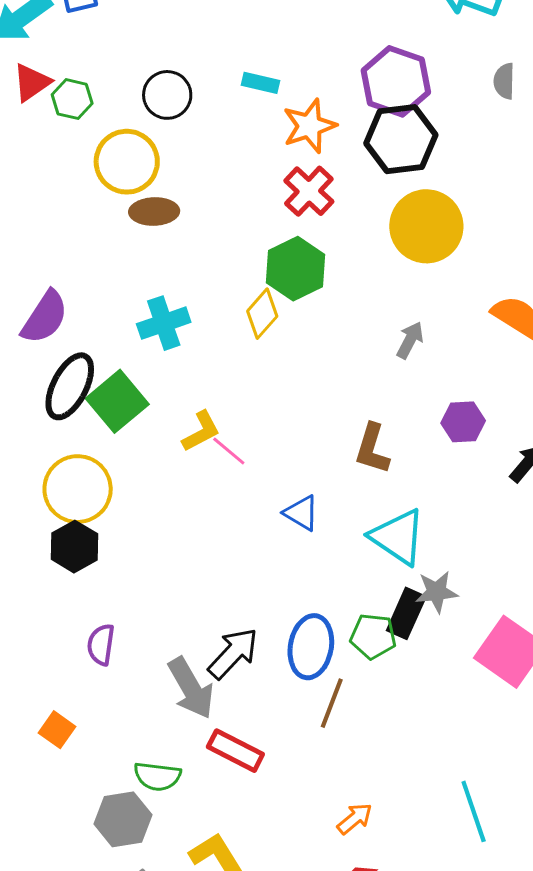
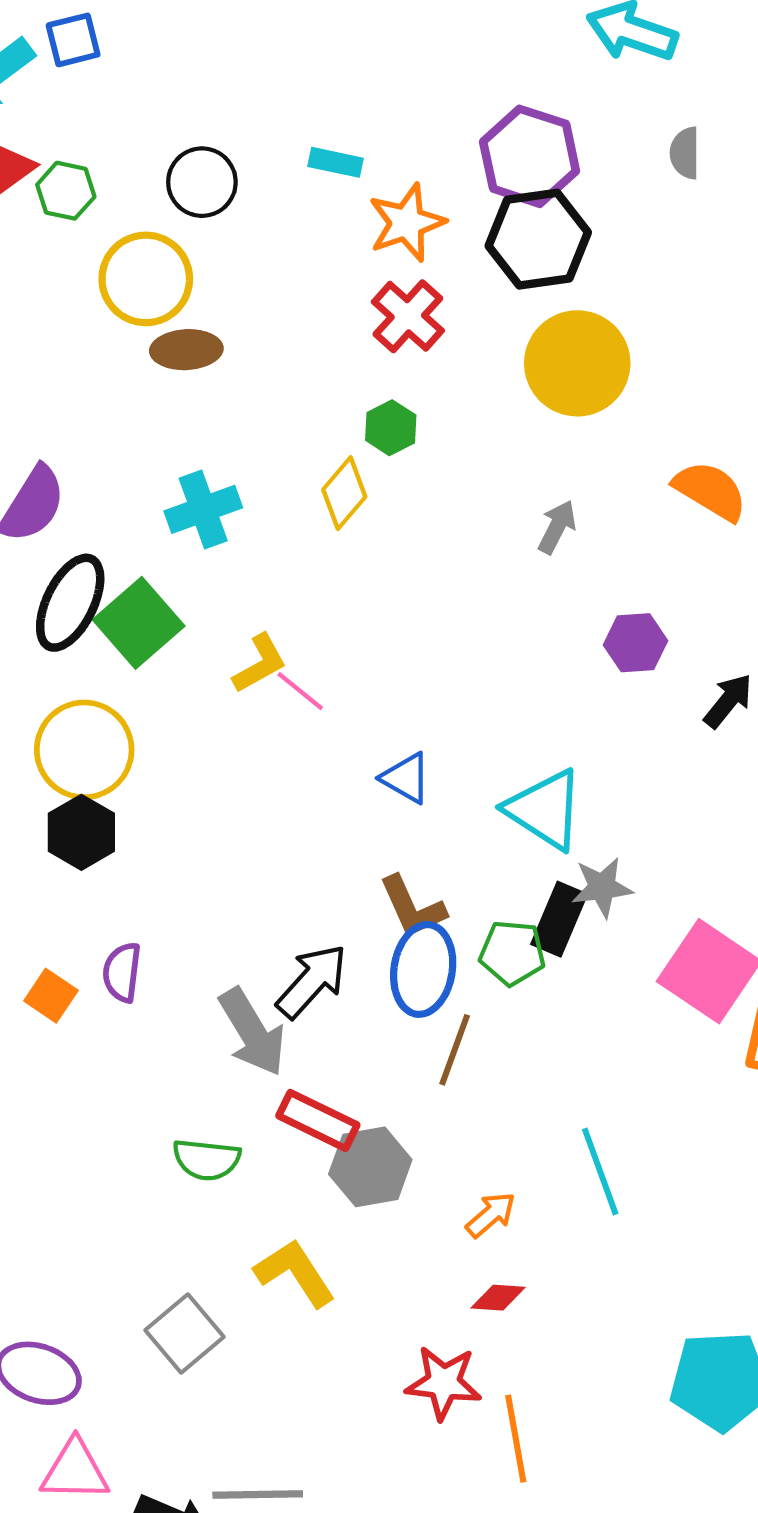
green hexagon: (296, 269) -> (391, 428), size x0.6
brown L-shape: (372, 449) -> (412, 907), moved, turned -40
orange square: (57, 730) -> (51, 996), moved
cyan line: (474, 811) -> (600, 1172), moved
gray hexagon: (123, 819) -> (370, 1167), moved

